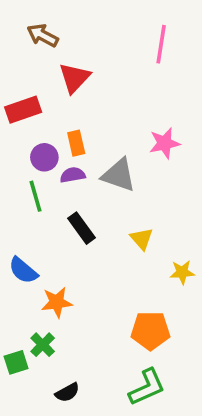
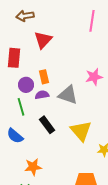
brown arrow: (43, 35) -> (25, 16), turned -36
red rectangle: (23, 110) -> (14, 58), turned -66
yellow triangle: (142, 239) -> (81, 131), size x1.6
blue semicircle: (23, 270) -> (15, 136), moved

